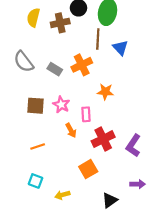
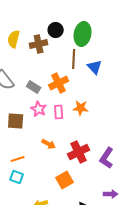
pink star: (61, 105) -> (39, 109), moved
pink rectangle: (86, 114) -> (59, 112), moved
orange arrow: (71, 130) -> (49, 144), turned -32
cyan square: (35, 181) -> (17, 177), moved

